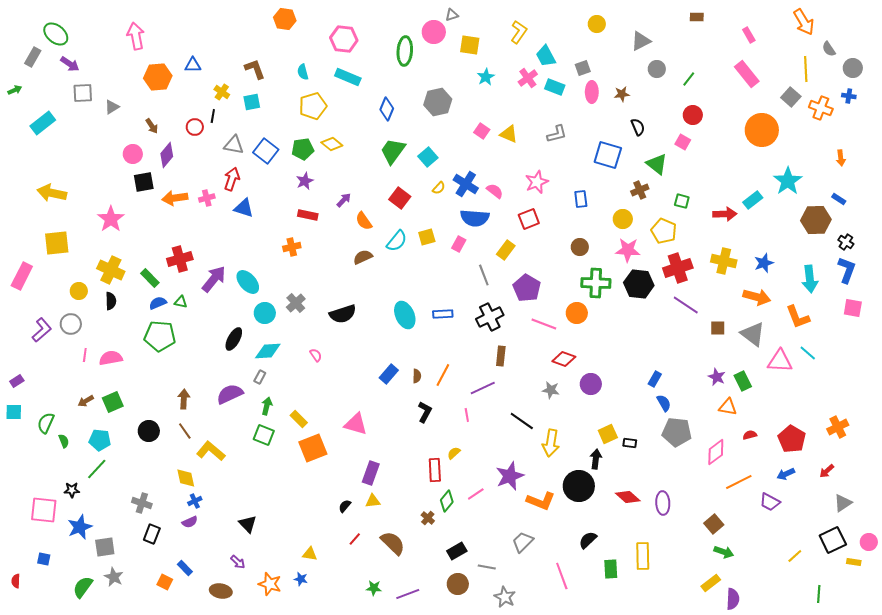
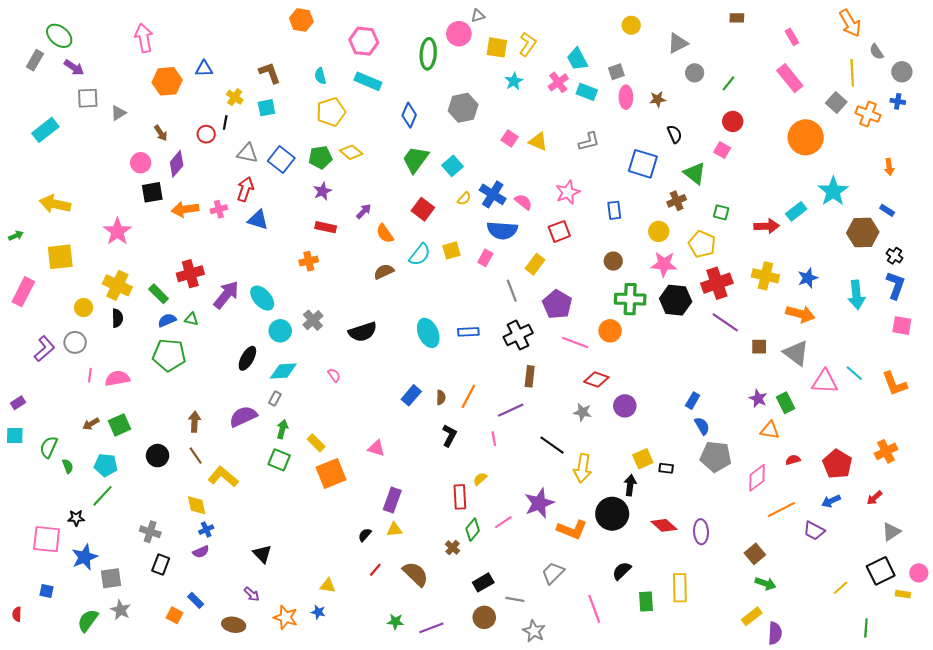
yellow L-shape: (519, 32) -> (528, 44), moved
green arrow: (15, 90) -> (16, 236), moved
orange L-shape: (798, 317) -> (894, 384), moved
pink triangle: (356, 424) -> (376, 448), size x0.7

